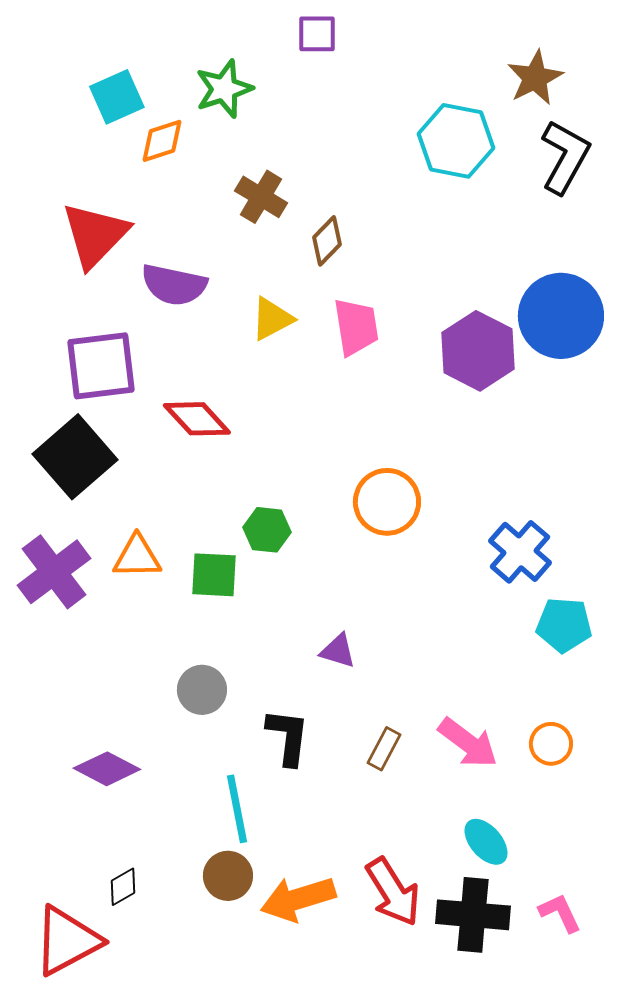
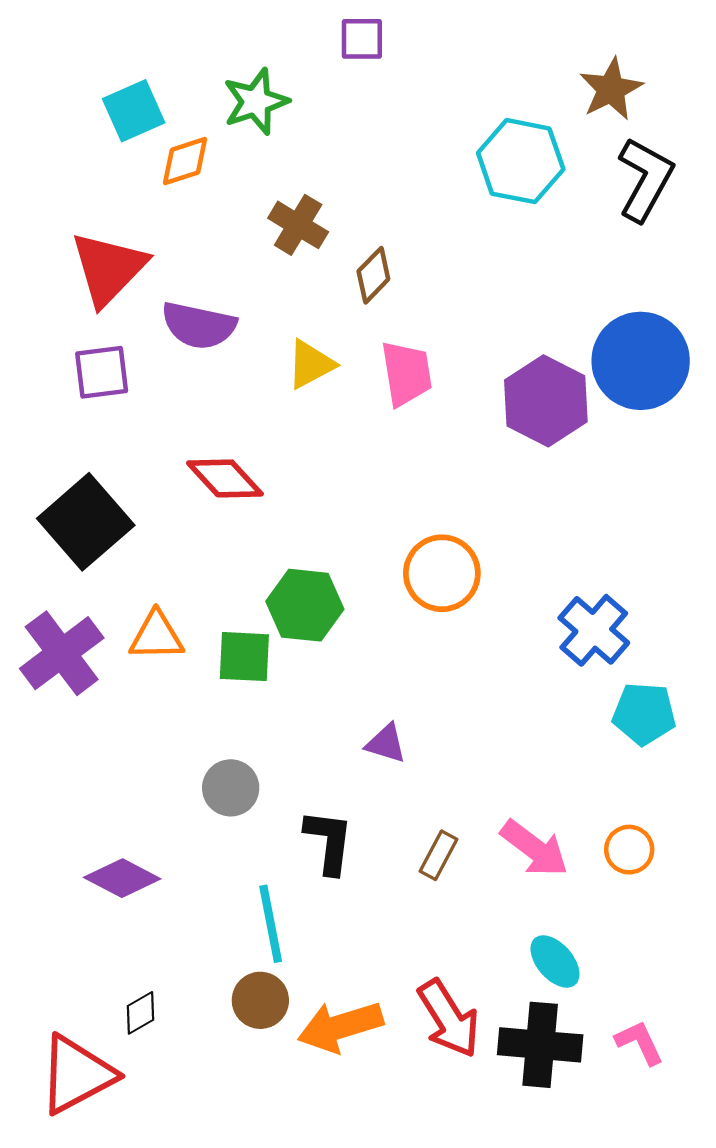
purple square: (101, 366) -> (102, 372), moved, size x0.7
green hexagon: (267, 530) -> (305, 605), size x1.4

